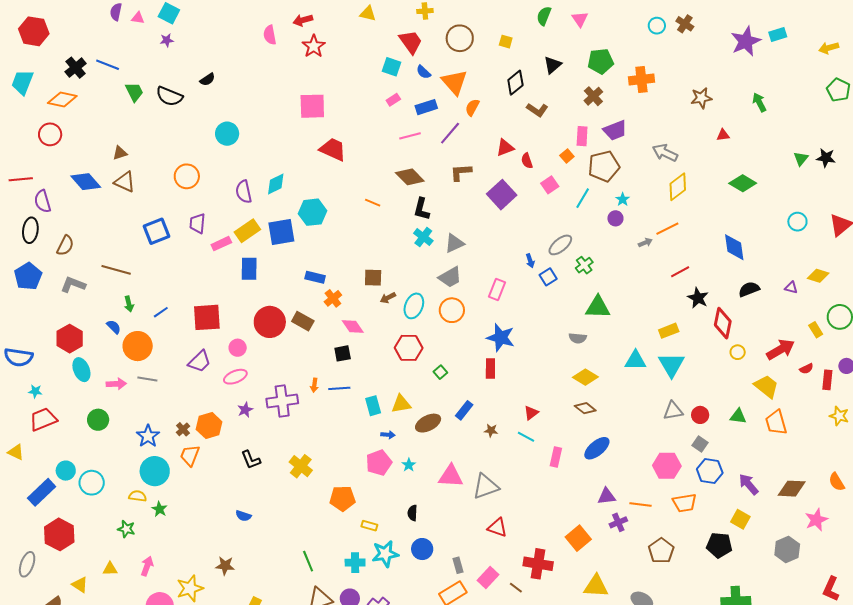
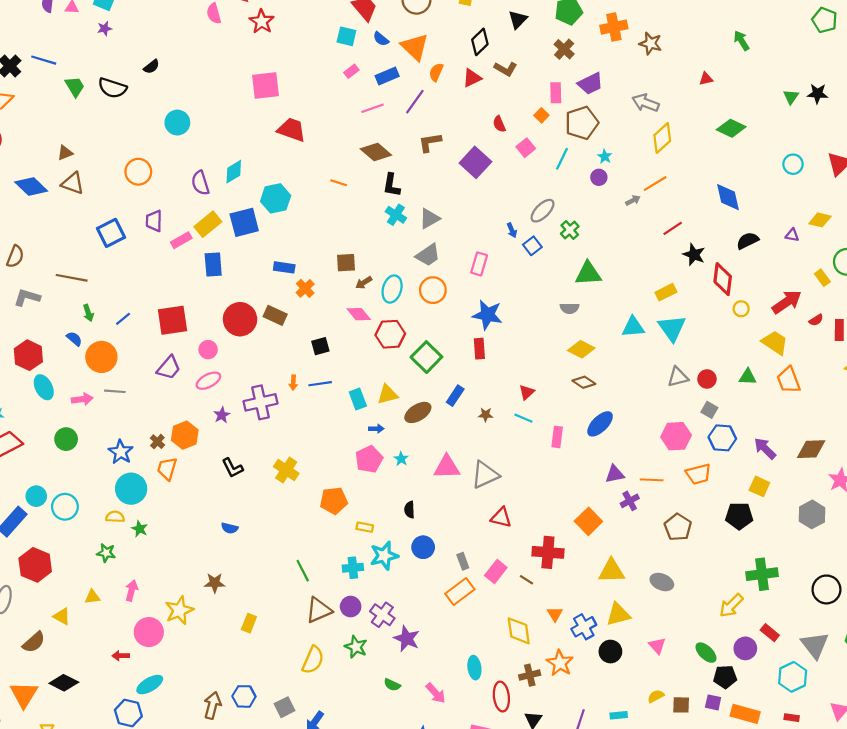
brown star: (701, 98) -> (651, 43), moved, turned 30
red triangle: (505, 148) -> (472, 78), moved
pink diamond: (353, 327) -> (359, 314), moved
green square: (440, 372) -> (426, 357), size x2.0

